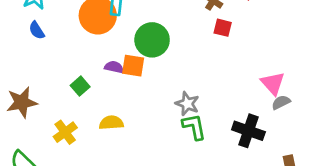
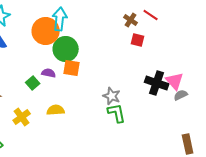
green circle: (152, 40) -> (66, 49), moved
purple semicircle: (114, 67) -> (49, 73), moved
black cross: (248, 131) -> (157, 83), moved

